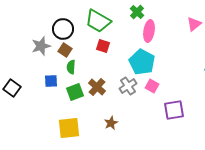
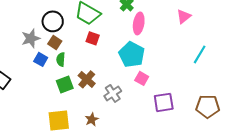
blue square: (51, 81) -> (41, 59), moved, turned 32
gray cross: (128, 86) -> (113, 93), moved
brown star: (111, 123) -> (92, 119), moved

